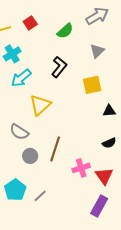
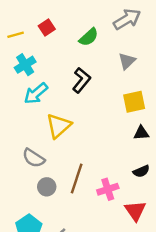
yellow square: (92, 85) -> (134, 102), moved
pink cross: (81, 168) -> (108, 189), moved

